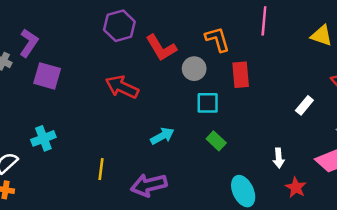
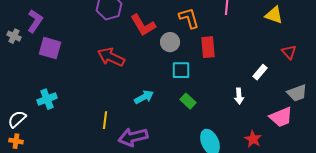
white arrow: (279, 158) -> (239, 96), moved
yellow line: (101, 169) -> (105, 120), moved

